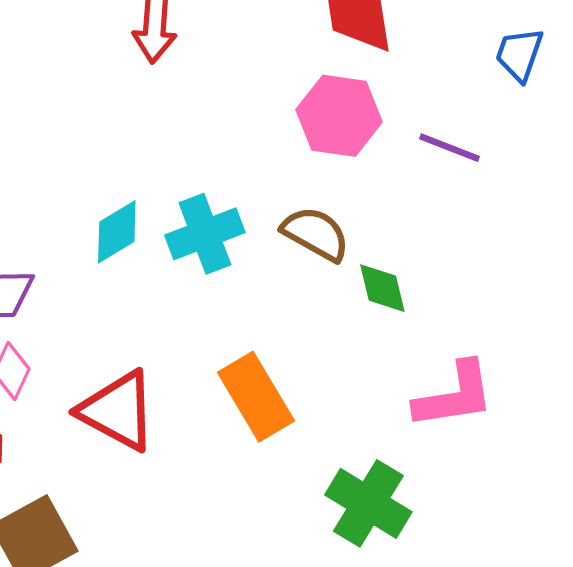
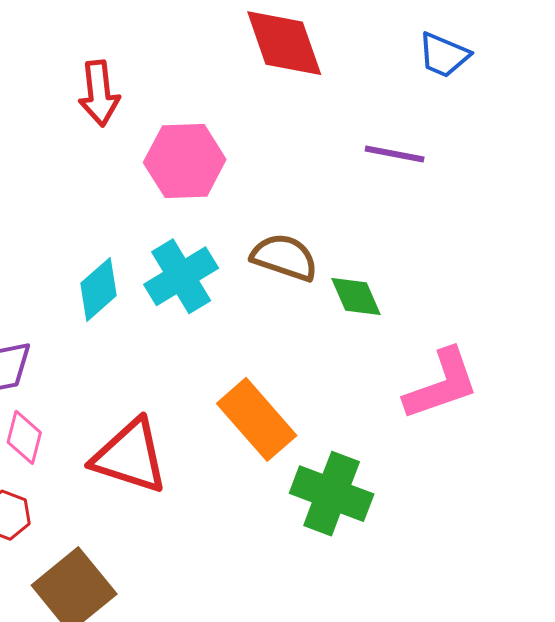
blue trapezoid: (519, 54) -> (444, 55), turned -76
pink hexagon: (339, 116) -> (185, 161), moved
green cross: (368, 503) -> (332, 494), moved

